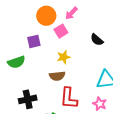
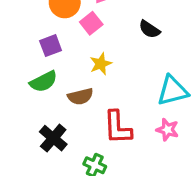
green semicircle: (16, 62) -> (43, 82), moved
brown semicircle: (57, 76) -> (80, 97), moved
black cross: (28, 99) -> (53, 138), turned -30

